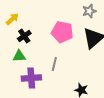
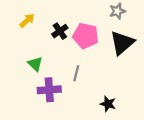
black cross: (24, 36) -> (60, 31), moved
green triangle: (19, 56) -> (35, 64), turned 48

